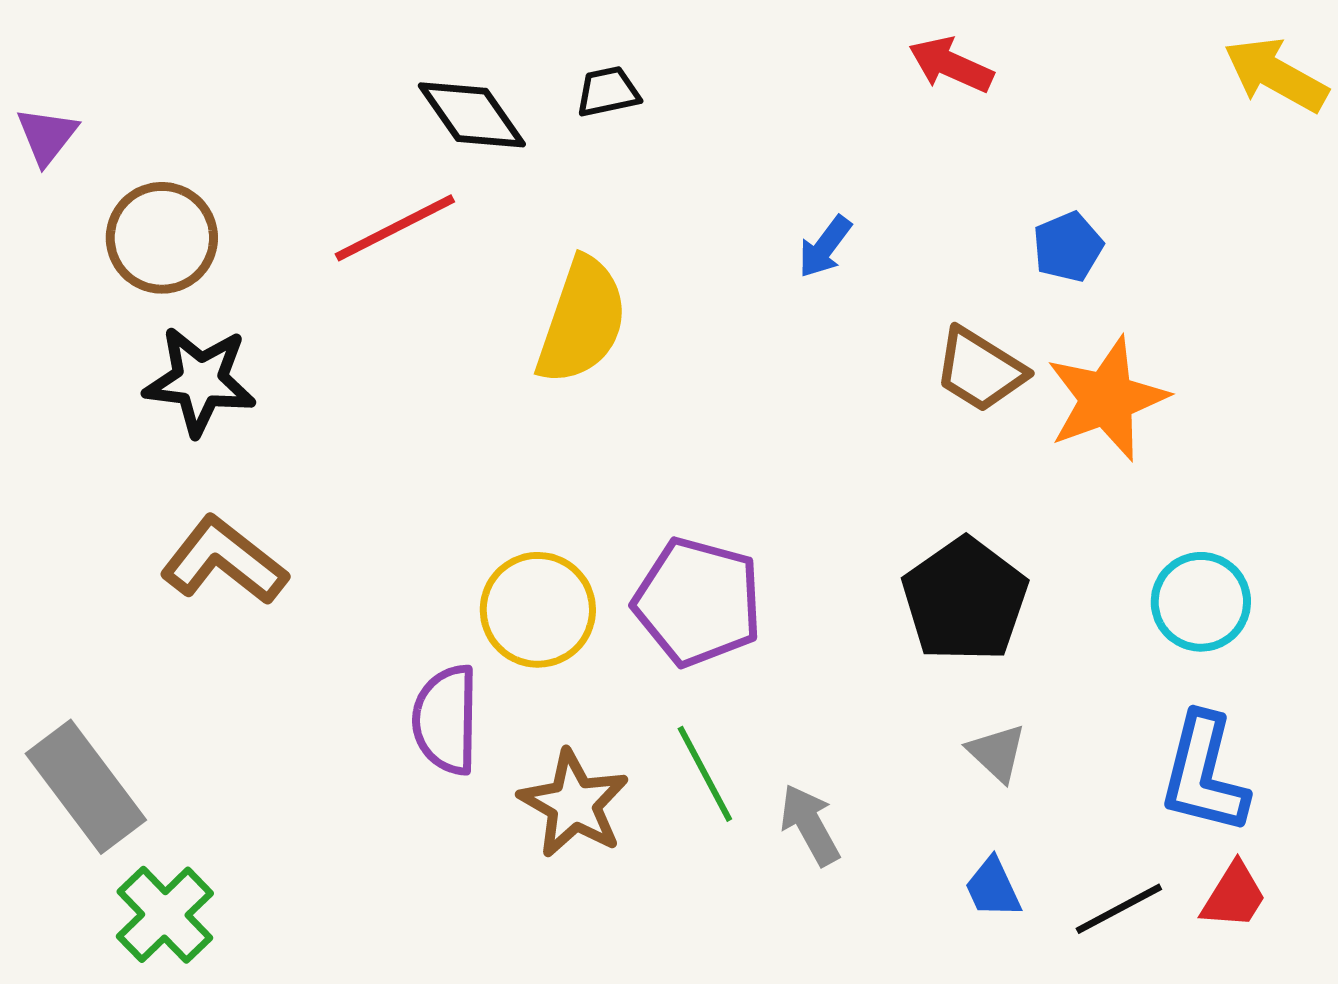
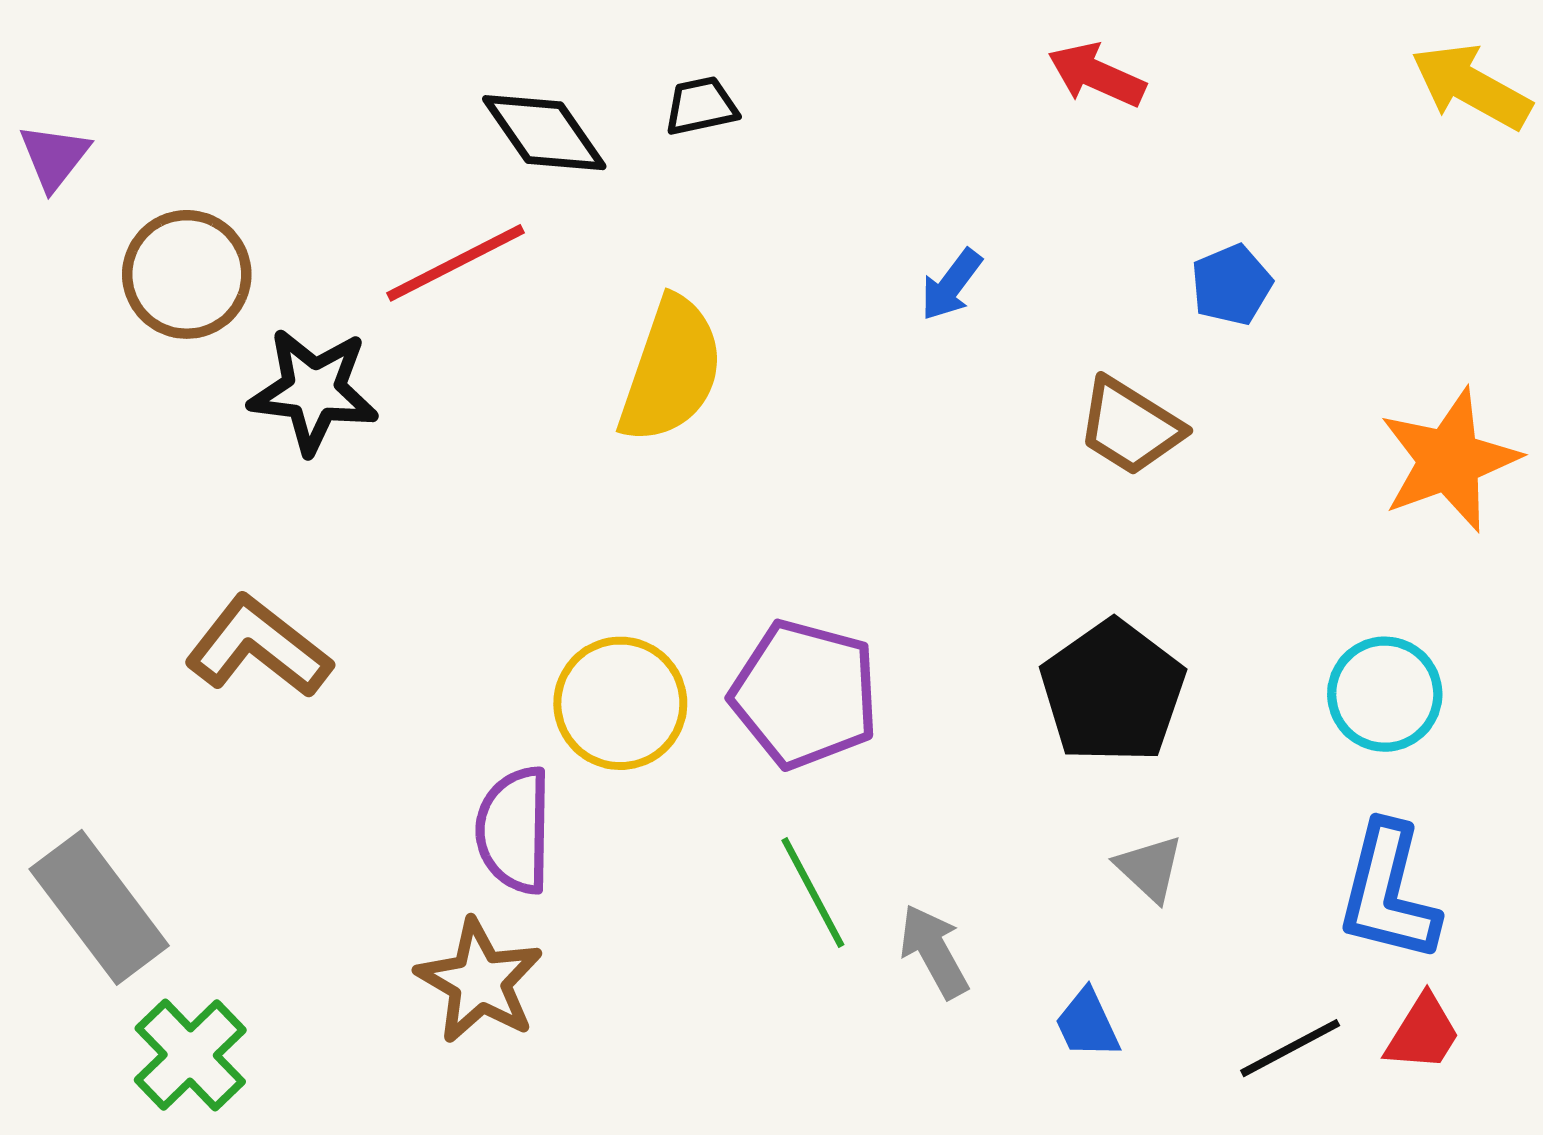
black star: (200, 381) -> (314, 391), moved
orange star: (1107, 399) -> (1449, 460), moved
brown star: (574, 804) -> (480, 981), moved
blue trapezoid: (993, 888) -> (1087, 1024), moved

